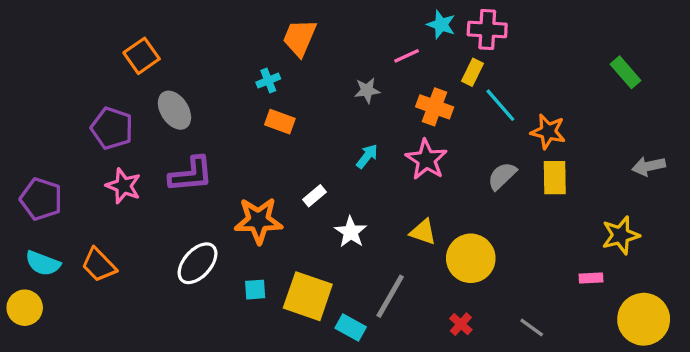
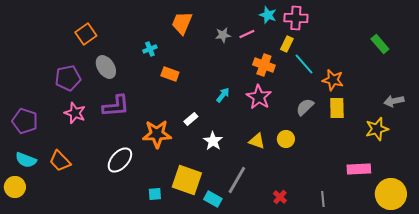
cyan cross: (268, 81) -> (150, 49), moved
gray star: (367, 90) -> (223, 35), moved
purple pentagon: (112, 128) -> (68, 78), turned -30
yellow star: (621, 235) -> (377, 129), moved
yellow circle: (471, 258) -> (286, 139), moved, size x0.6
pink rectangle: (591, 278) -> (359, 169), size x1.6
cyan square: (255, 290) -> (155, 194), moved
gray line: (532, 327) -> (323, 199), turned 49

